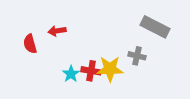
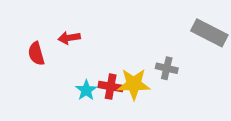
gray rectangle: (155, 27) -> (209, 33), moved

